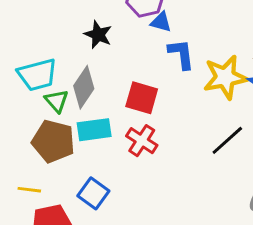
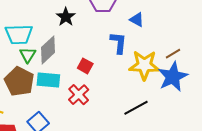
blue triangle: (161, 22) -> (137, 20), moved
red square: (142, 98) -> (85, 66), size x0.7

